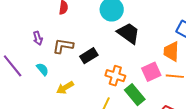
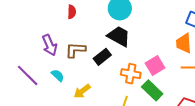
black trapezoid: (128, 33) -> (119, 36), moved
purple arrow: (38, 38) -> (50, 45), size x1.5
pink square: (151, 72) -> (155, 65), moved

